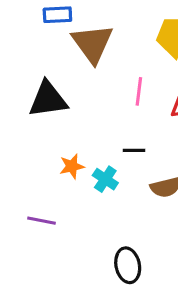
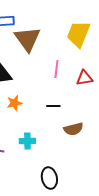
orange star: (72, 166) -> (14, 103), moved
cyan cross: (105, 179) -> (27, 141), moved, turned -35

